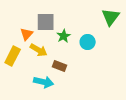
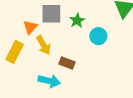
green star: (64, 36) -> (77, 21), moved
yellow arrow: (39, 50) -> (44, 45), turned 30

